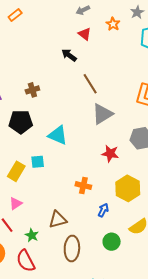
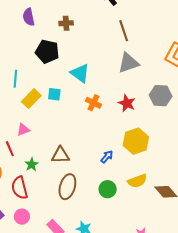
orange cross: (83, 186) -> (93, 103), moved

